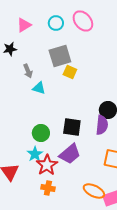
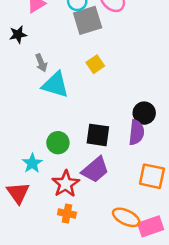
gray square: (60, 56) -> (88, 20), moved
yellow square: (70, 72) -> (95, 64), turned 32
cyan triangle: (39, 88) -> (55, 85), size x1.6
cyan star: (35, 154) -> (32, 163), moved

